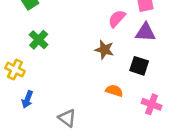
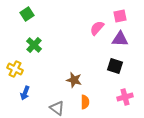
brown star: (104, 50) -> (74, 80), moved
orange semicircle: (114, 91) -> (85, 102), moved, turned 72
pink cross: (152, 104) -> (125, 97), turned -35

